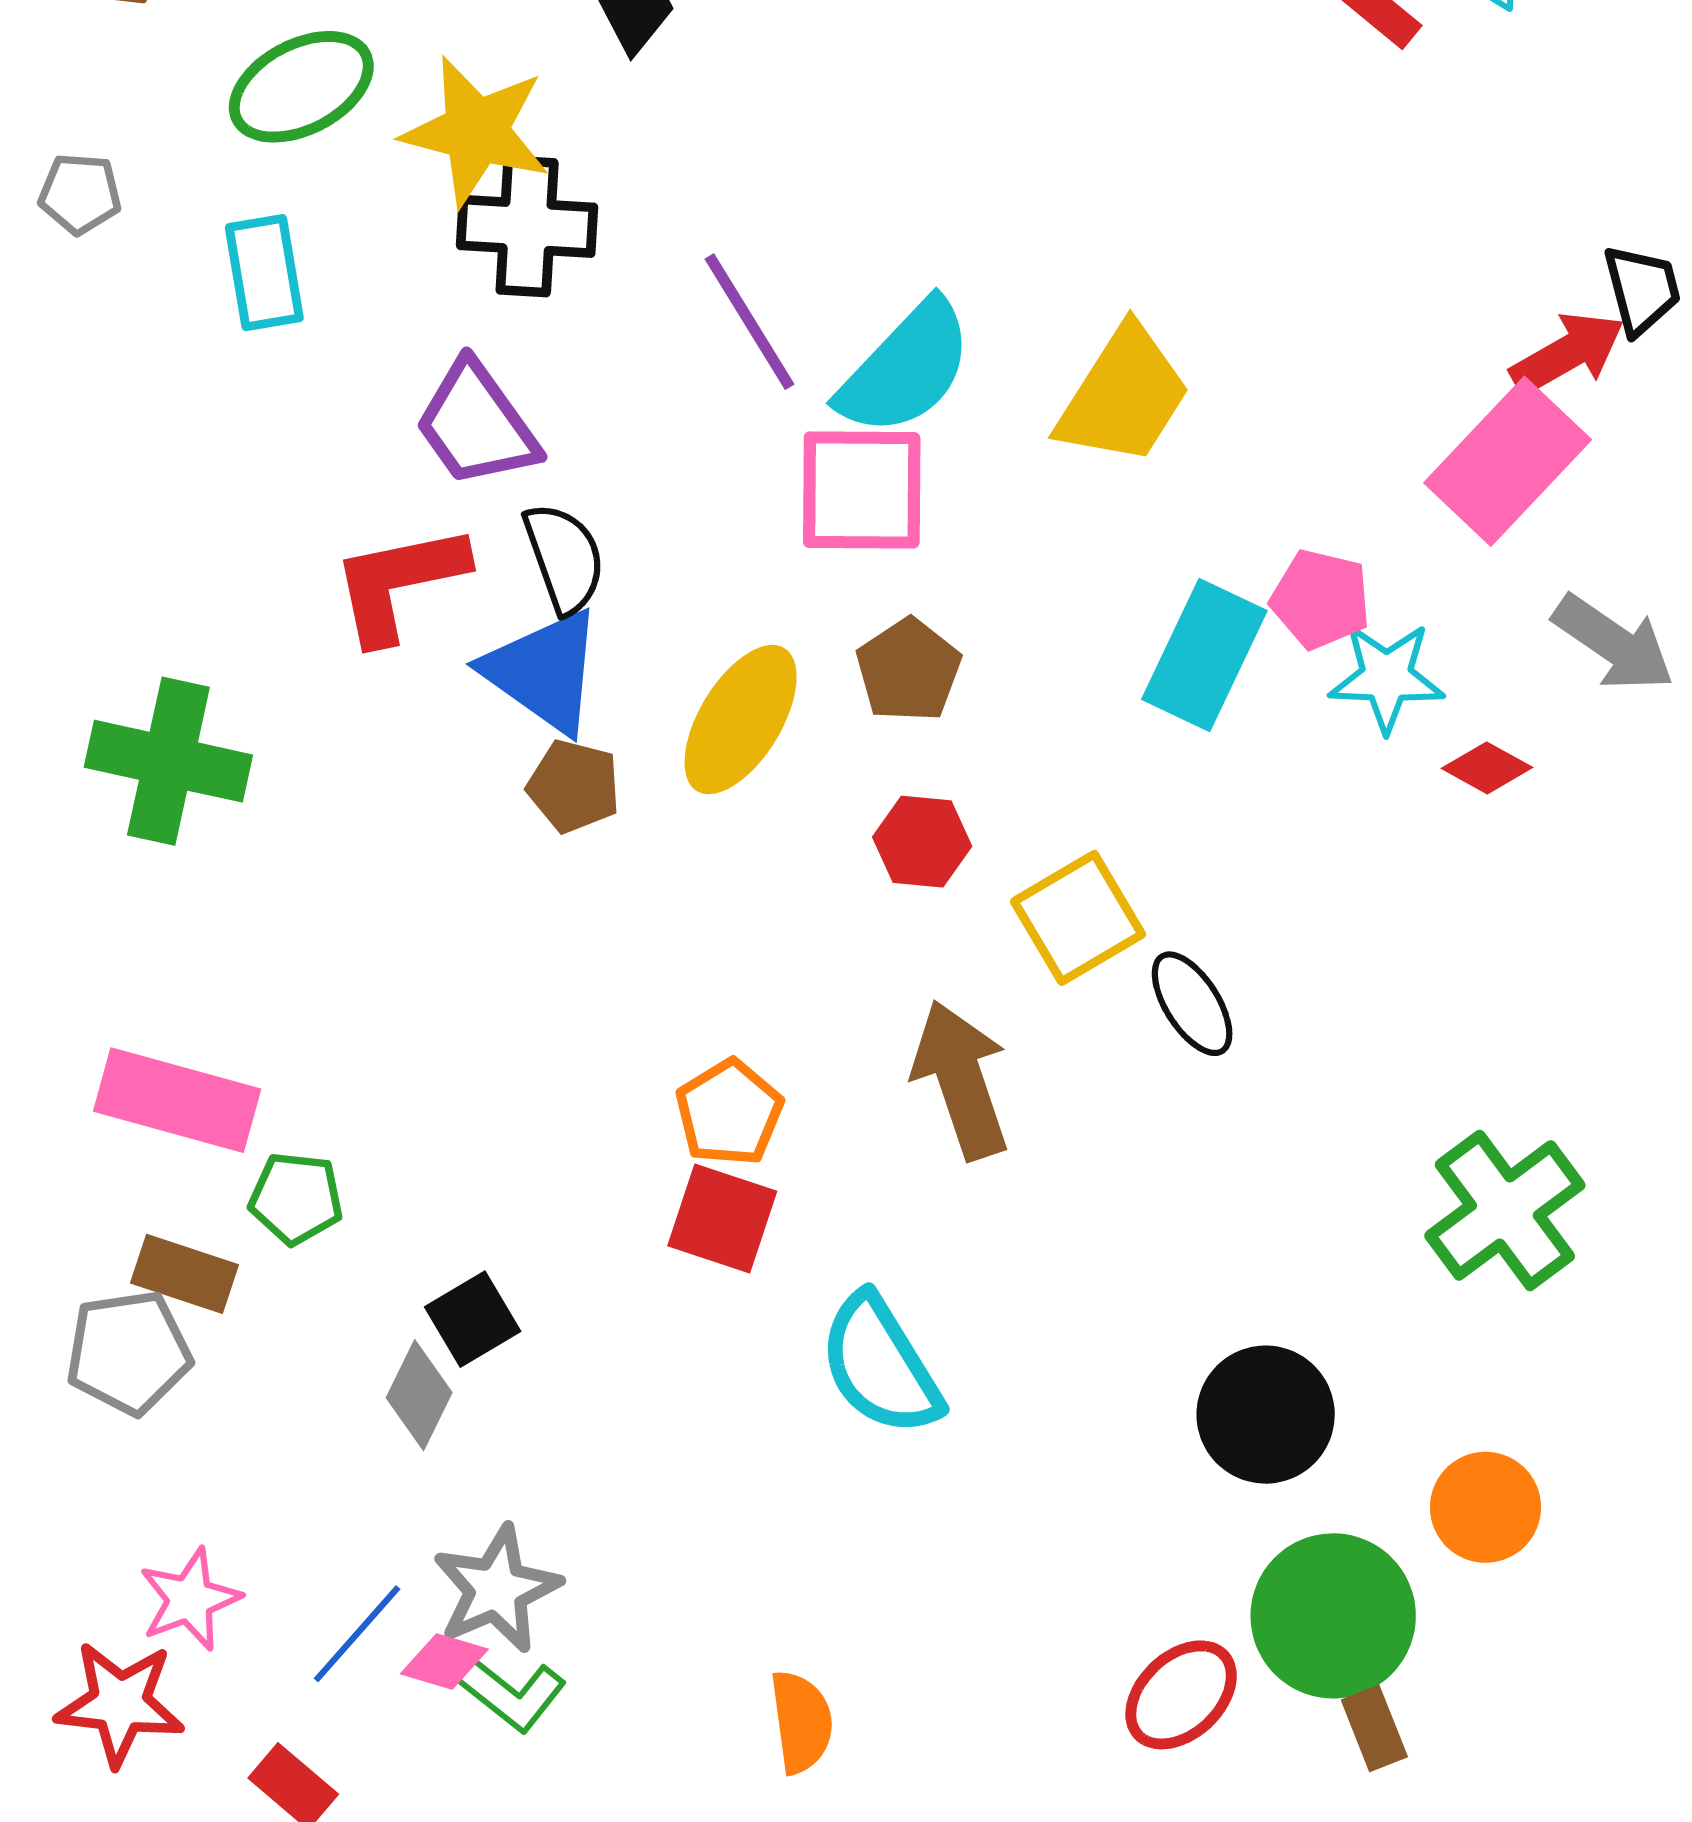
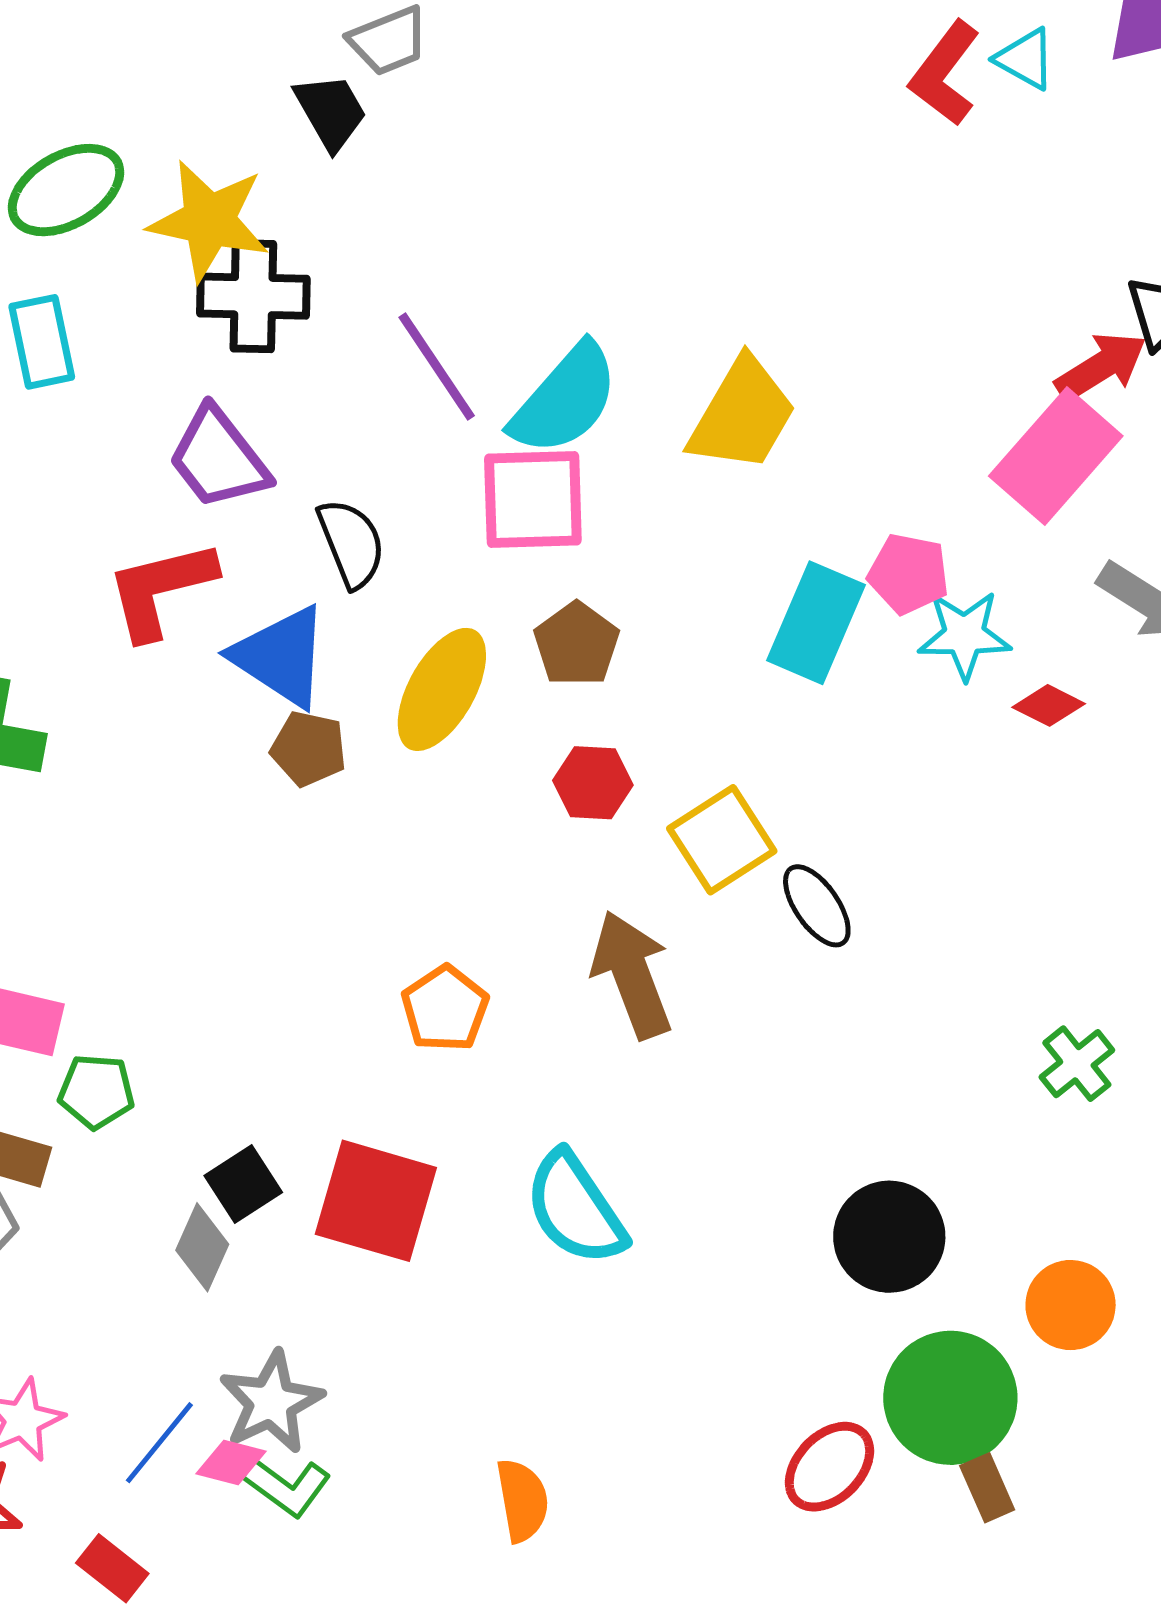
black semicircle: (564, 558) -> (351, 543), moved
green cross: (1505, 1210) -> (1077, 1064), size x0.6
red square: (722, 1219) -> (376, 1201), moved, size x1.4

